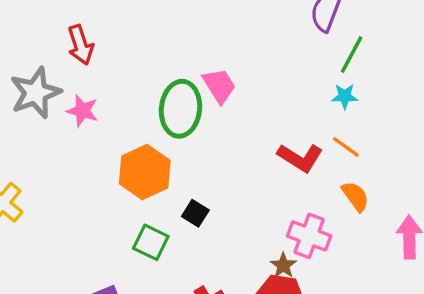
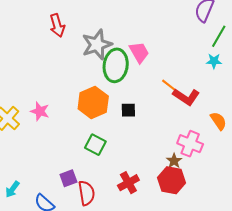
gray star: (36, 93) -> (97, 45), moved
pink star: (82, 111) -> (40, 111), moved
orange line: (346, 147) -> (170, 86), moved
black square: (195, 213) -> (128, 110), moved, turned -35

